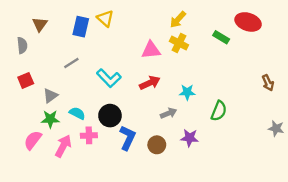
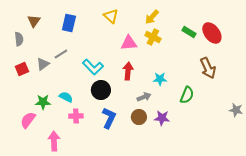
yellow triangle: (105, 18) -> (111, 16), moved
red ellipse: (248, 22) -> (212, 33), moved, turned 35
red arrow: (150, 83) -> (128, 71), turned -60
brown arrow: (268, 83) -> (208, 68), moved, size x1.5
gray triangle: (50, 96) -> (43, 64), moved
black circle: (110, 116) -> (101, 90), moved
brown circle: (157, 145) -> (139, 117), moved
pink arrow: (63, 146) -> (54, 141), moved, turned -30

